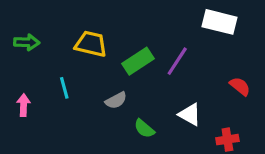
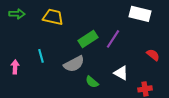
green arrow: (27, 42) -> (17, 14), moved
yellow trapezoid: (91, 44) -> (53, 17), moved
gray semicircle: (116, 100) -> (74, 64), size x1.5

